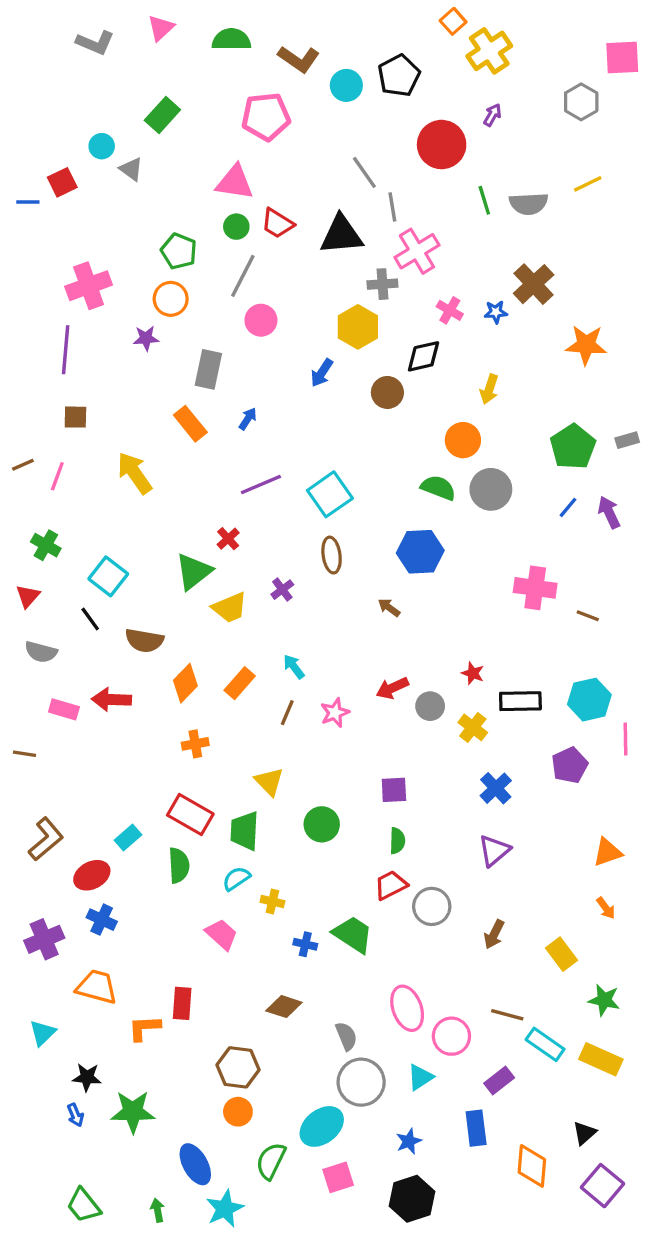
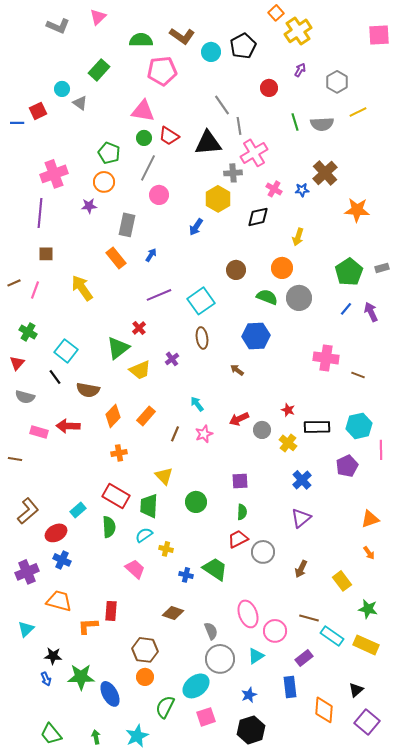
green semicircle: (231, 39) -> (141, 40), moved
gray hexagon: (581, 102) -> (337, 82), moved
red circle: (442, 145) -> (269, 88), size x0.6
brown circle: (387, 392) -> (236, 270), moved
cyan arrow: (294, 667) -> (197, 404), moved
blue ellipse: (195, 1164) -> (110, 694), moved

